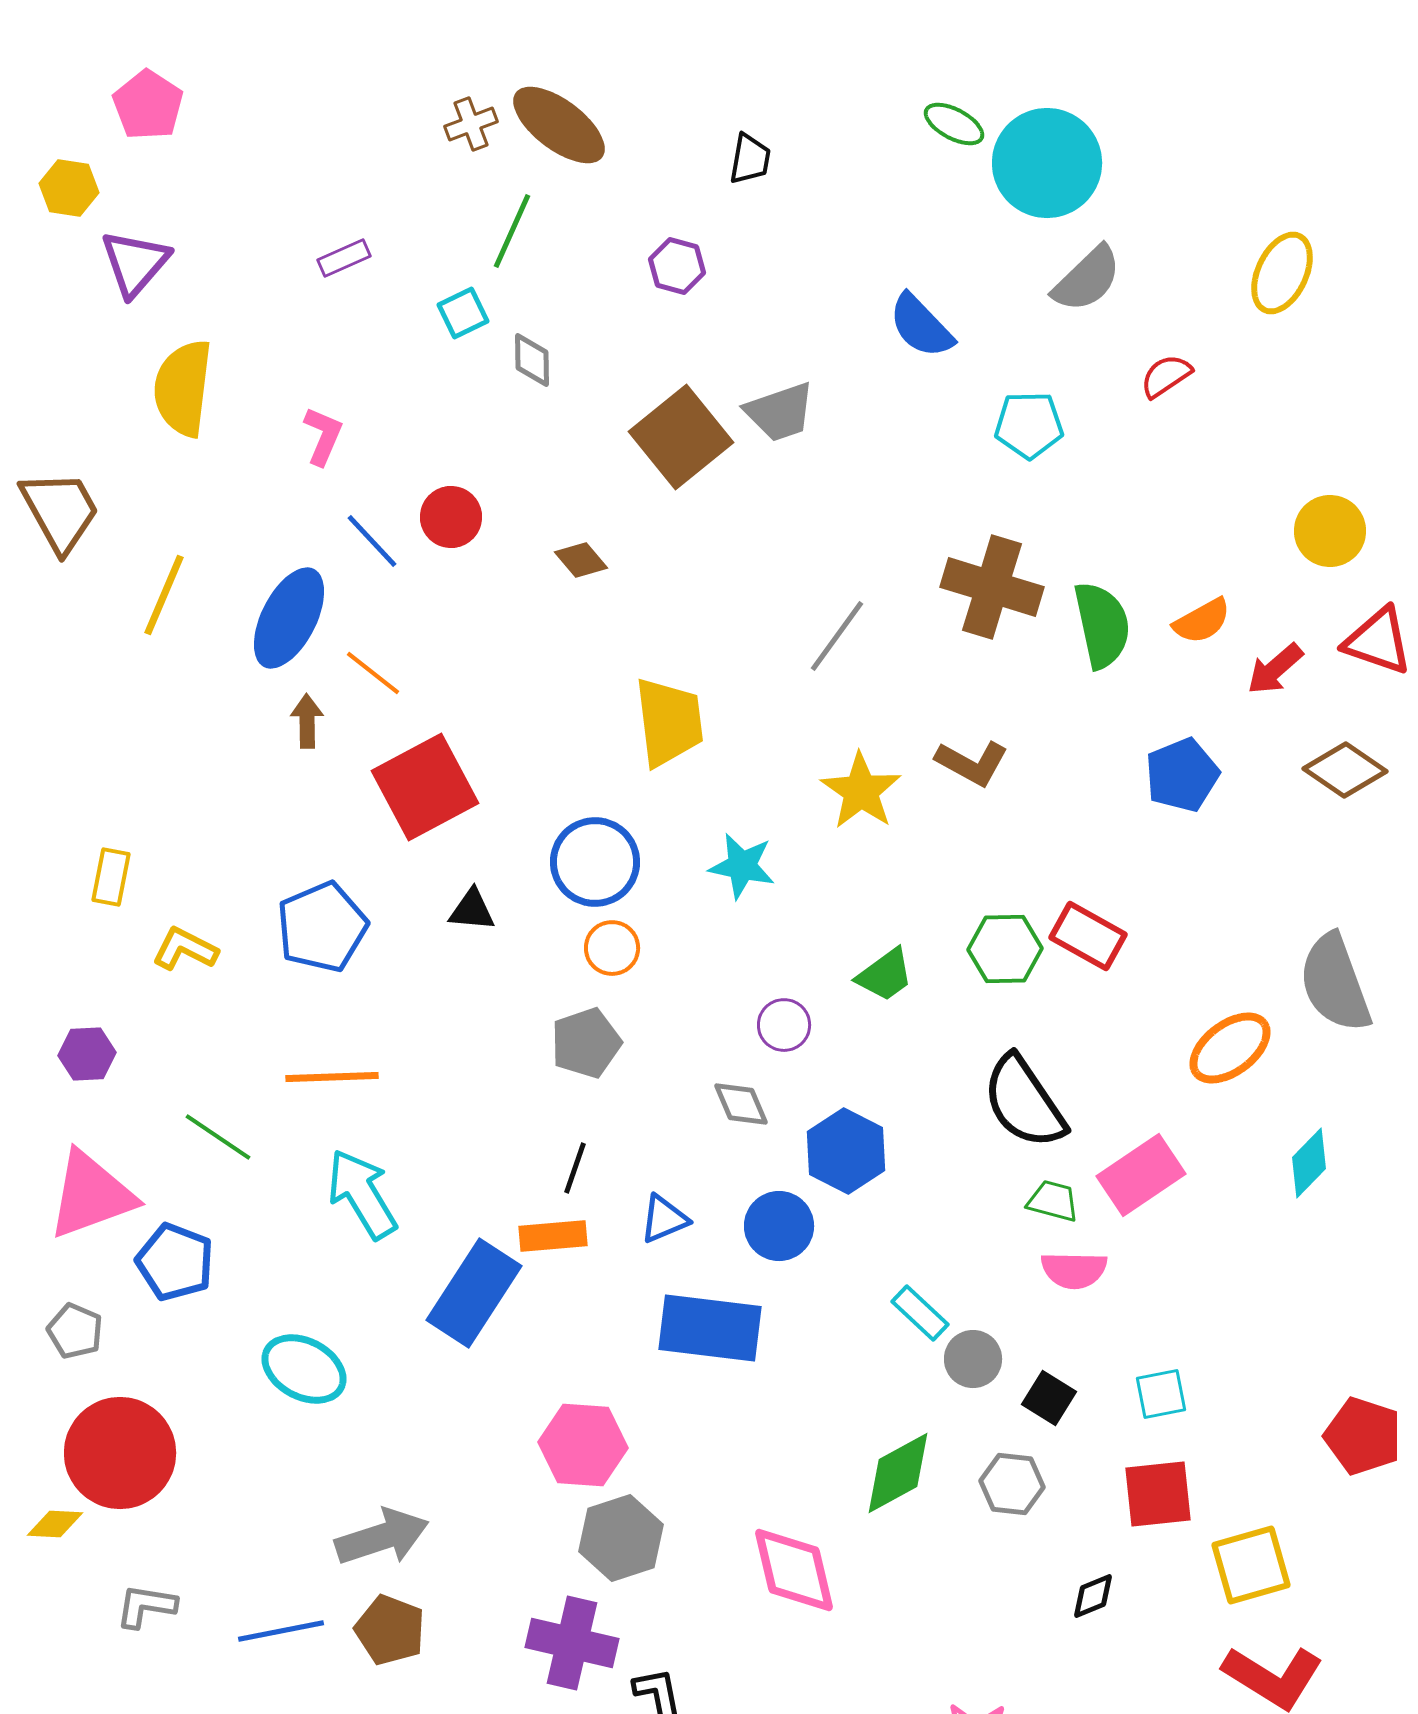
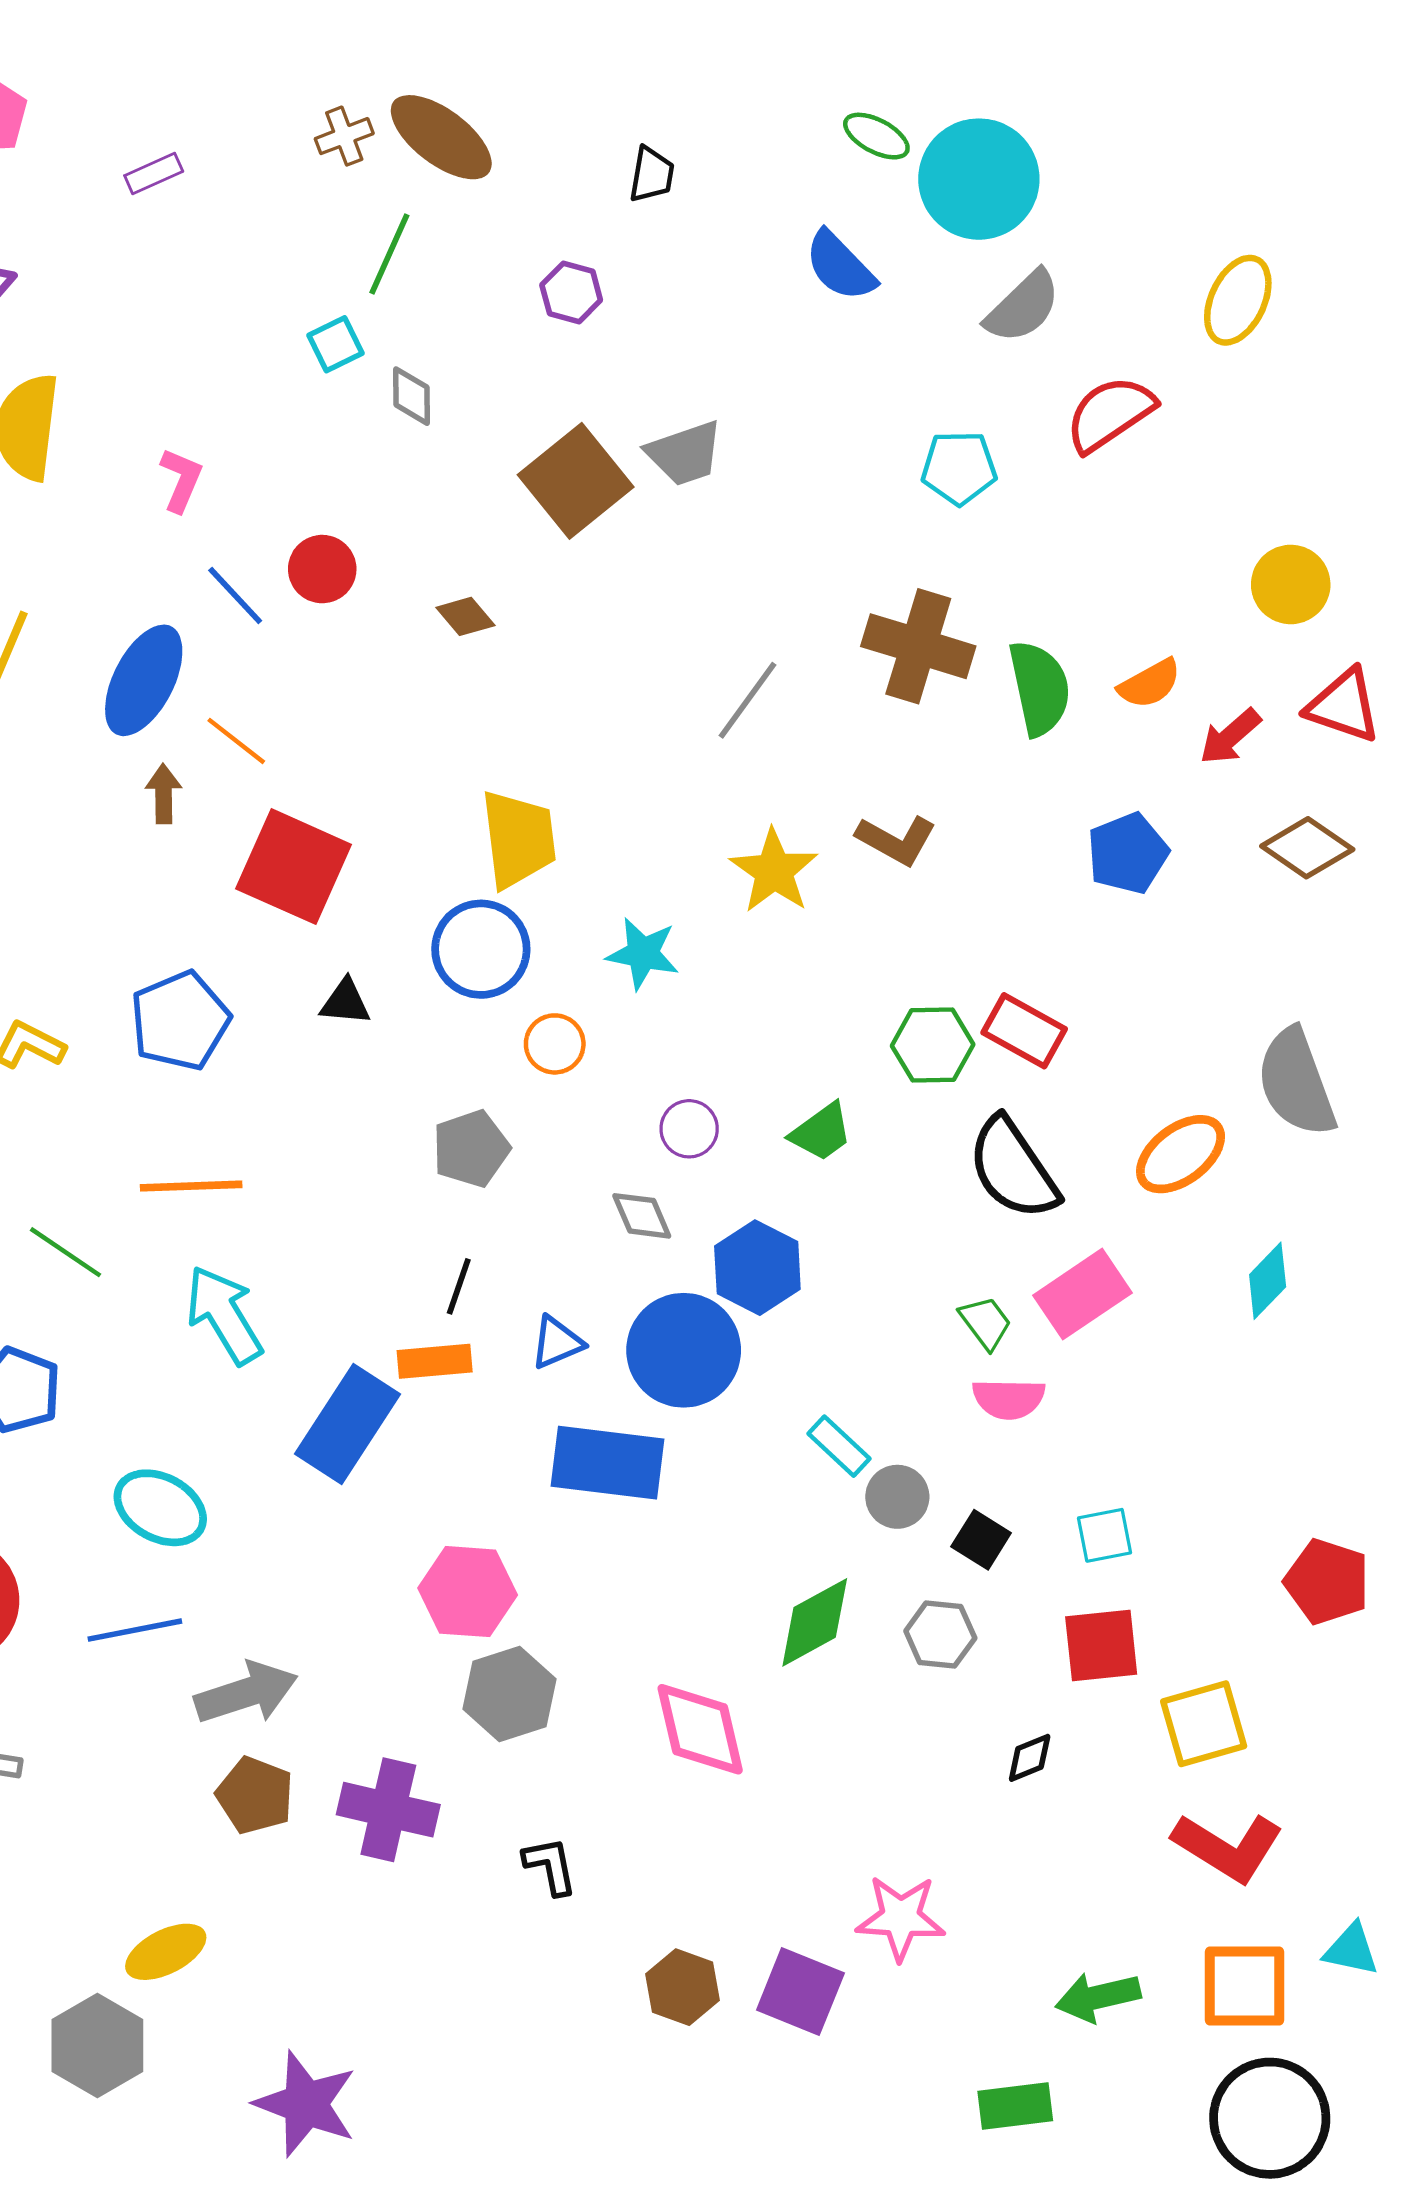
purple rectangle: (344, 258) -> (154, 174), moved
blue semicircle: (921, 326) -> (840, 266), moved
red semicircle: (1166, 376) -> (1110, 414), size x1.6
yellow trapezoid: (669, 722) -> (518, 839), moved
red square: (425, 787) -> (294, 867), turned -38
orange circle: (612, 948) -> (555, 1044), moved
green trapezoid: (885, 975) -> (821, 1132), moved
black semicircle: (1024, 1102) -> (1013, 1168), moved
green trapezoid: (1053, 1201) -> (985, 1323), turned 38
blue circle: (779, 1226) -> (684, 1350), size x1.5
blue line: (281, 1631) -> (135, 1630), moved
purple cross: (572, 1643) -> (388, 1810), moved

